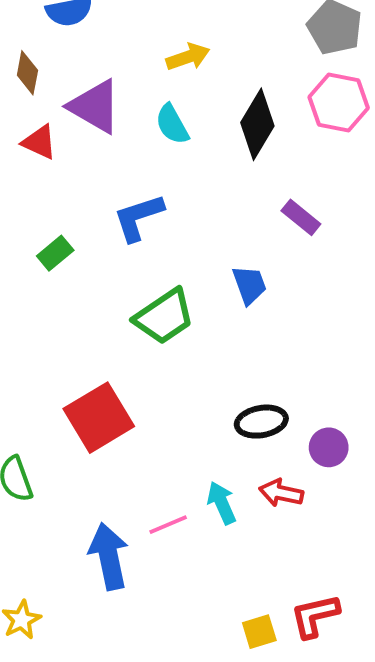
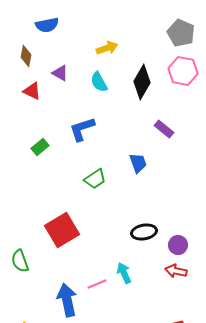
purple triangle: (95, 106) -> (60, 73), size x0.6
green trapezoid: (164, 317) -> (95, 179), size x0.7
red arrow: (281, 493) -> (176, 271), moved

